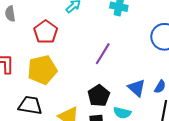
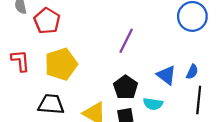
red pentagon: (46, 32) -> (47, 21), moved

